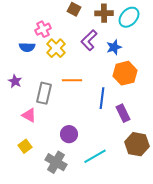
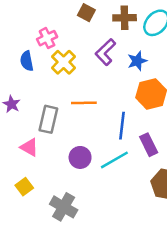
blue semicircle: (27, 47) -> (27, 61), turned 77
purple circle: (69, 134) -> (80, 157), moved
cyan line: (95, 156) -> (114, 160), moved

